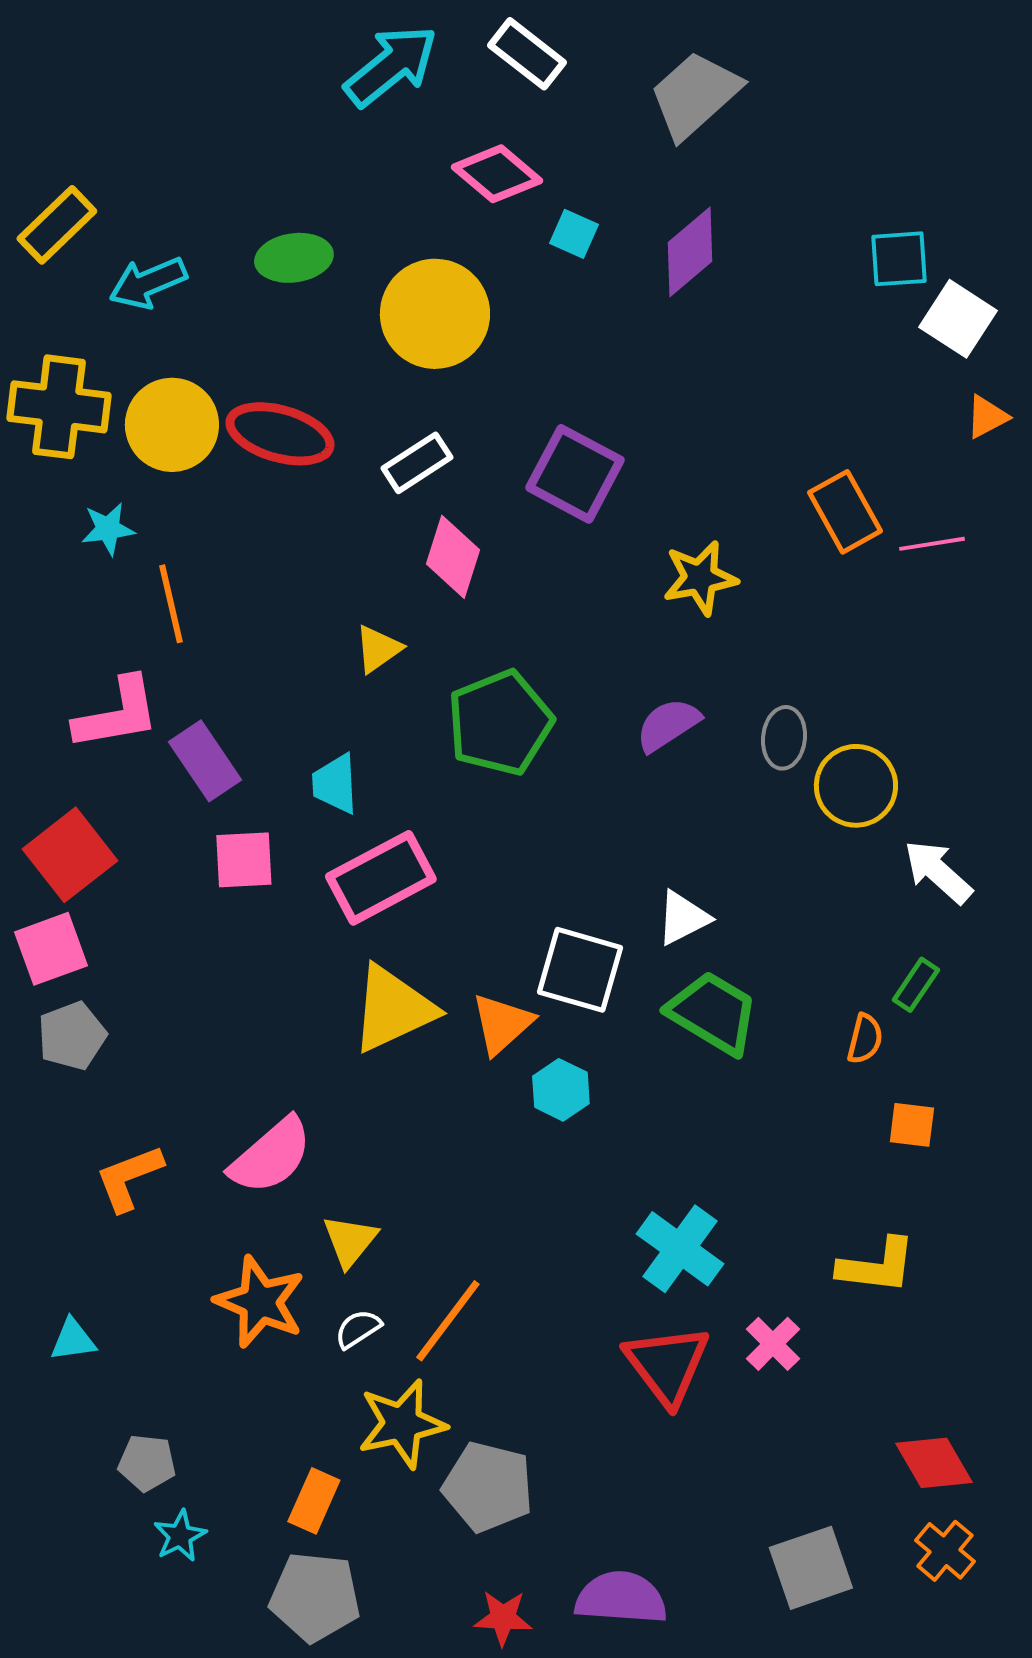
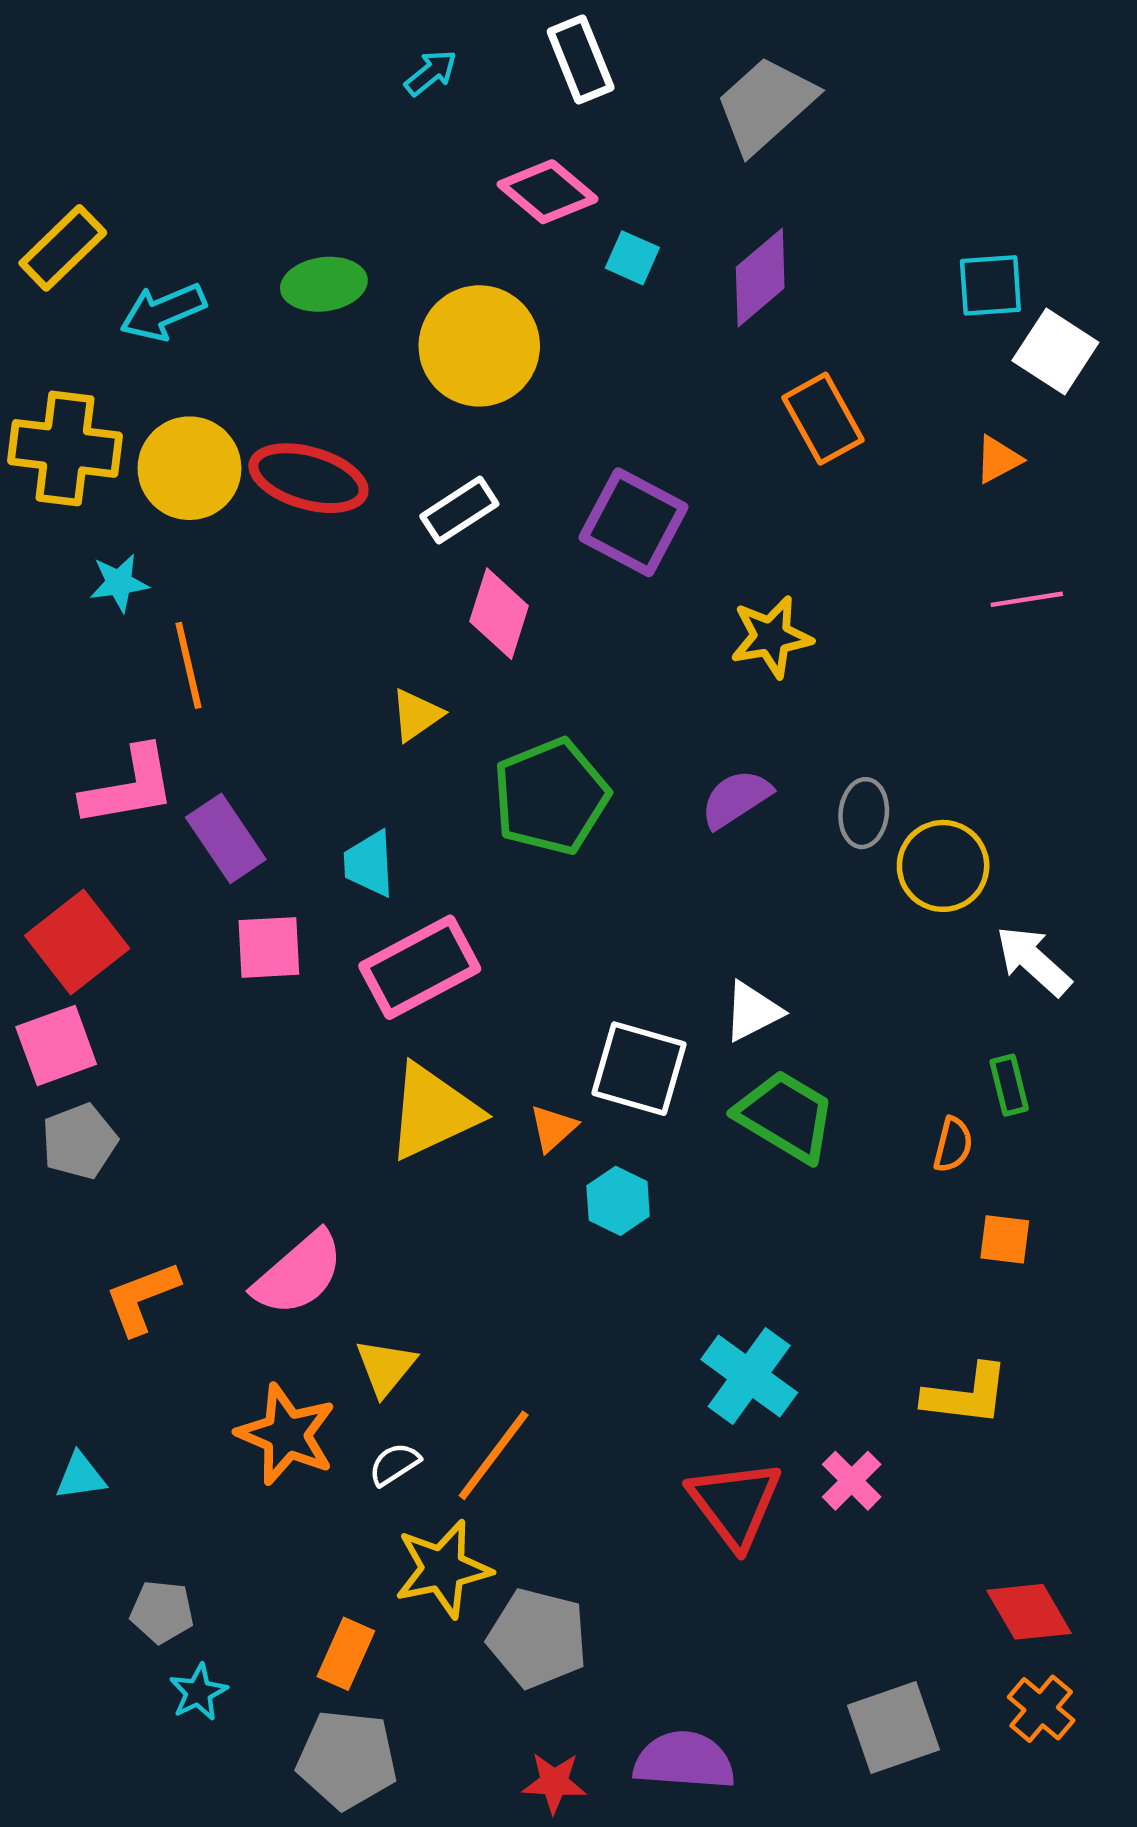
white rectangle: (527, 54) -> (581, 59), turned 30
cyan arrow: (391, 66) -> (431, 73), size x0.5
orange triangle: (987, 417) -> (998, 459), moved
orange rectangle: (845, 512) -> (823, 419), moved
green rectangle: (916, 985) -> (1009, 1085), turned -48
orange triangle: (502, 1024) -> (553, 1128), size x0.7

